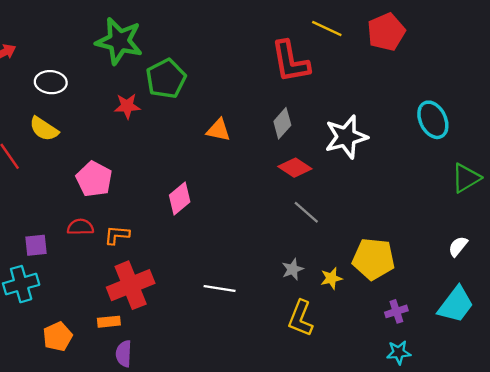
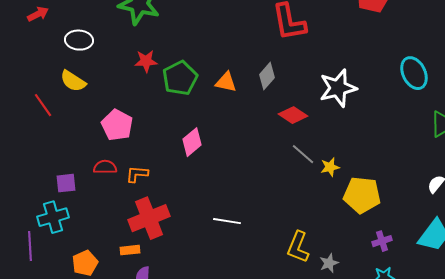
green pentagon: (166, 79) -> (180, 78), moved
gray diamond: (282, 123) -> (267, 76), moved
gray star: (293, 269) -> (329, 263), moved
yellow star: (331, 278) -> (330, 167), moved

